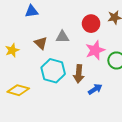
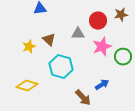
gray triangle: (62, 37) -> (78, 34), moved
yellow star: (12, 50) -> (29, 47), moved
brown arrow: (79, 74) -> (83, 98), moved, turned -48

